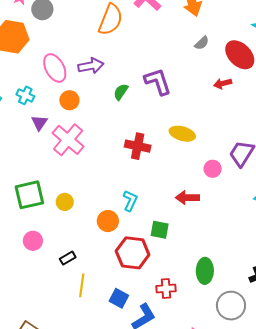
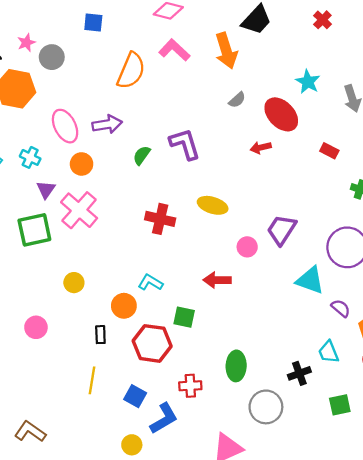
green square: (29, 195) -> (34, 230), moved
cyan L-shape: (130, 201) -> (150, 282), turned -85
black rectangle: (68, 258) -> (100, 335), moved, turned -63

